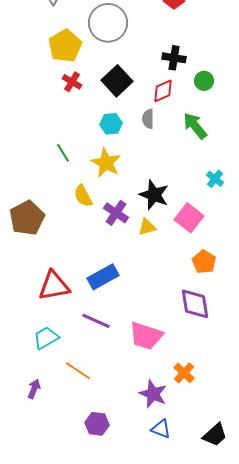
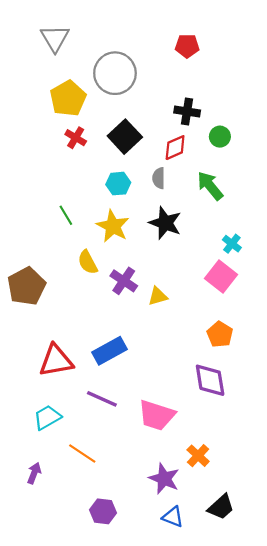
black star: (154, 195) -> (165, 223), moved
pink square: (189, 218) -> (221, 276), moved
black trapezoid: (215, 435) -> (221, 507), moved

